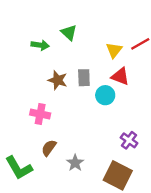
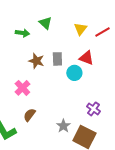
yellow triangle: (114, 50) -> (80, 29), moved
pink cross: (40, 114) -> (22, 88), turned 35
gray star: (75, 163) -> (63, 126), moved

